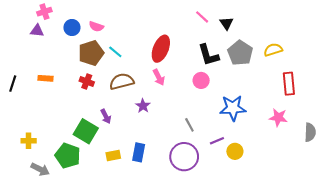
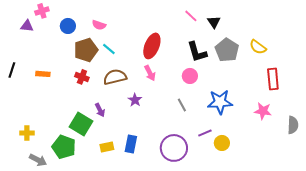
pink semicircle: (96, 26) -> (99, 25), moved
purple triangle: (37, 31) -> (27, 26), moved
yellow semicircle: (273, 50) -> (258, 47), turned -126
black line: (13, 84) -> (12, 70), moved
gray line: (189, 125) -> (182, 105), moved

